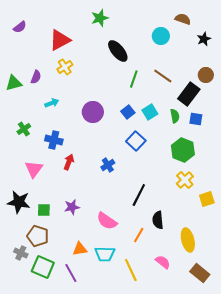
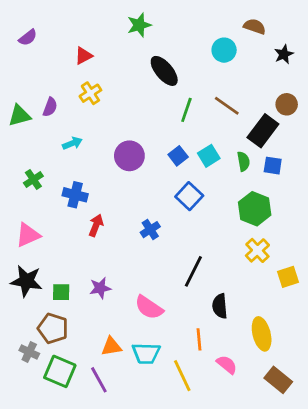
red triangle: (60, 40) -> (83, 56), size x0.6
pink triangle: (34, 169) -> (28, 235), moved, turned 30
orange line: (139, 235) -> (199, 339), moved, turned -35

